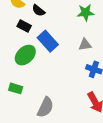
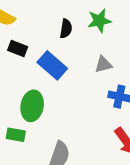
black semicircle: (39, 10) -> (66, 29), moved, turned -112
green ellipse: (25, 55) -> (32, 106), moved, turned -30

